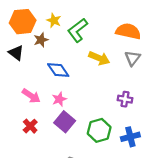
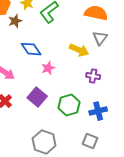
yellow arrow: (99, 58) -> (79, 50), moved
pink star: (59, 99) -> (48, 68), moved

